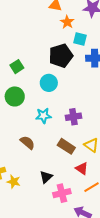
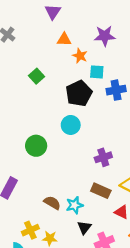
green square: (17, 67) -> (37, 76), moved
cyan star: (43, 116) -> (75, 205), moved
brown semicircle: (27, 143) -> (52, 203), moved

